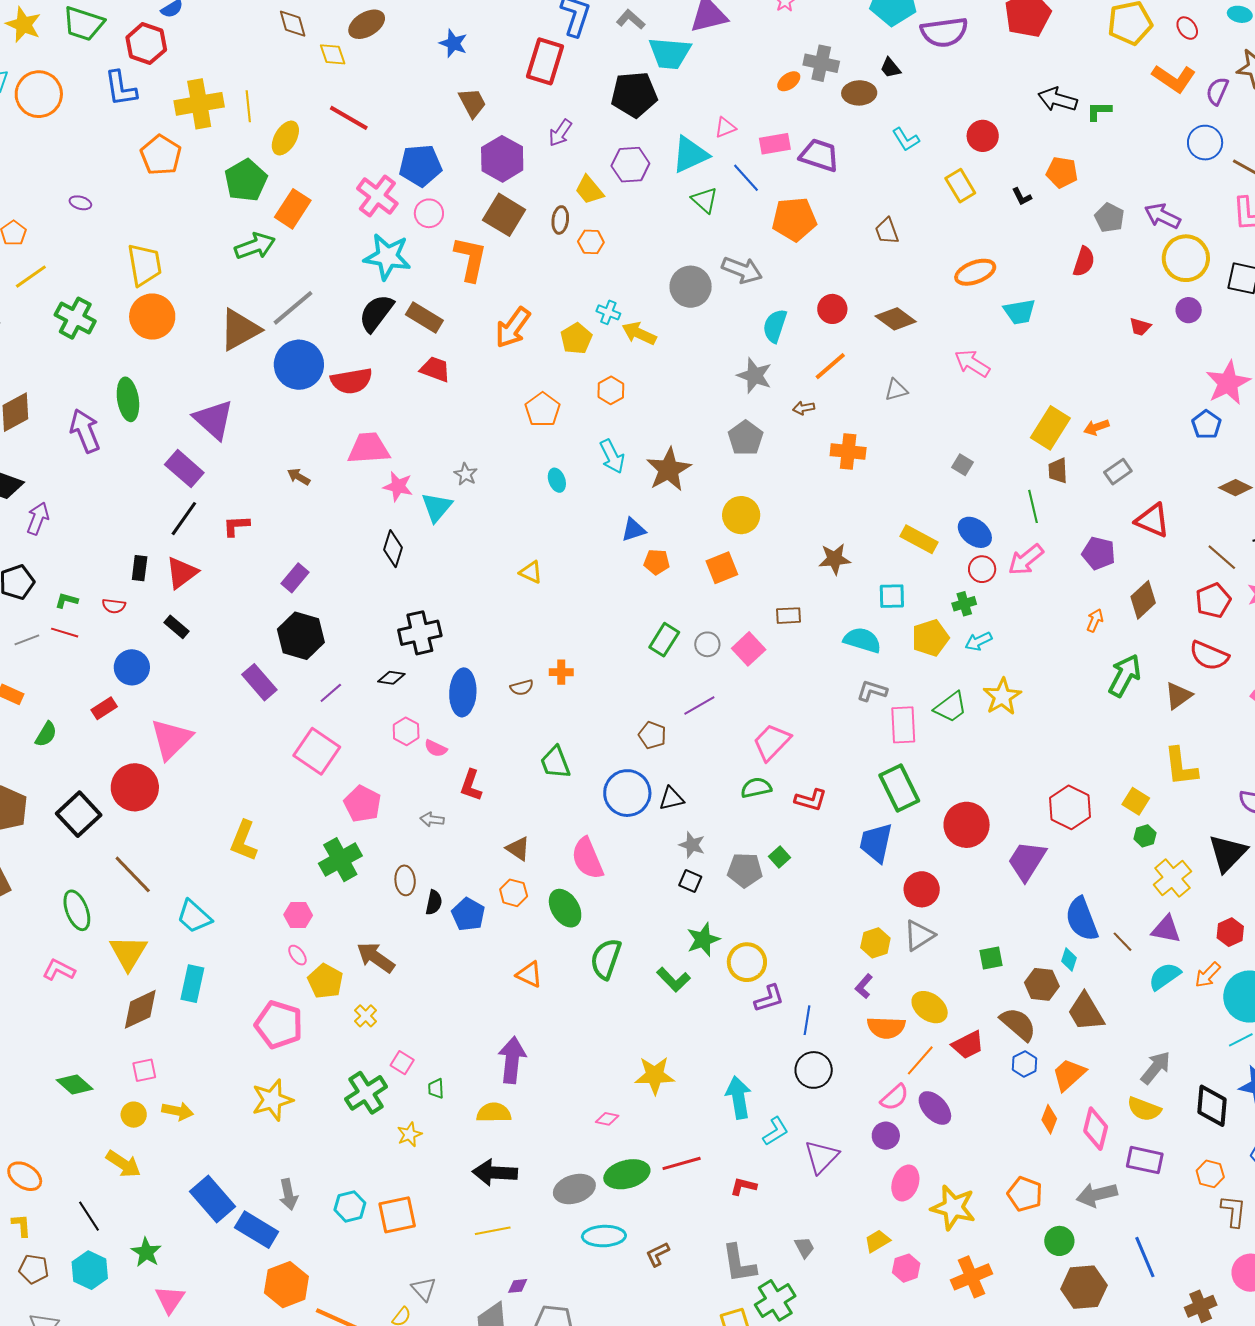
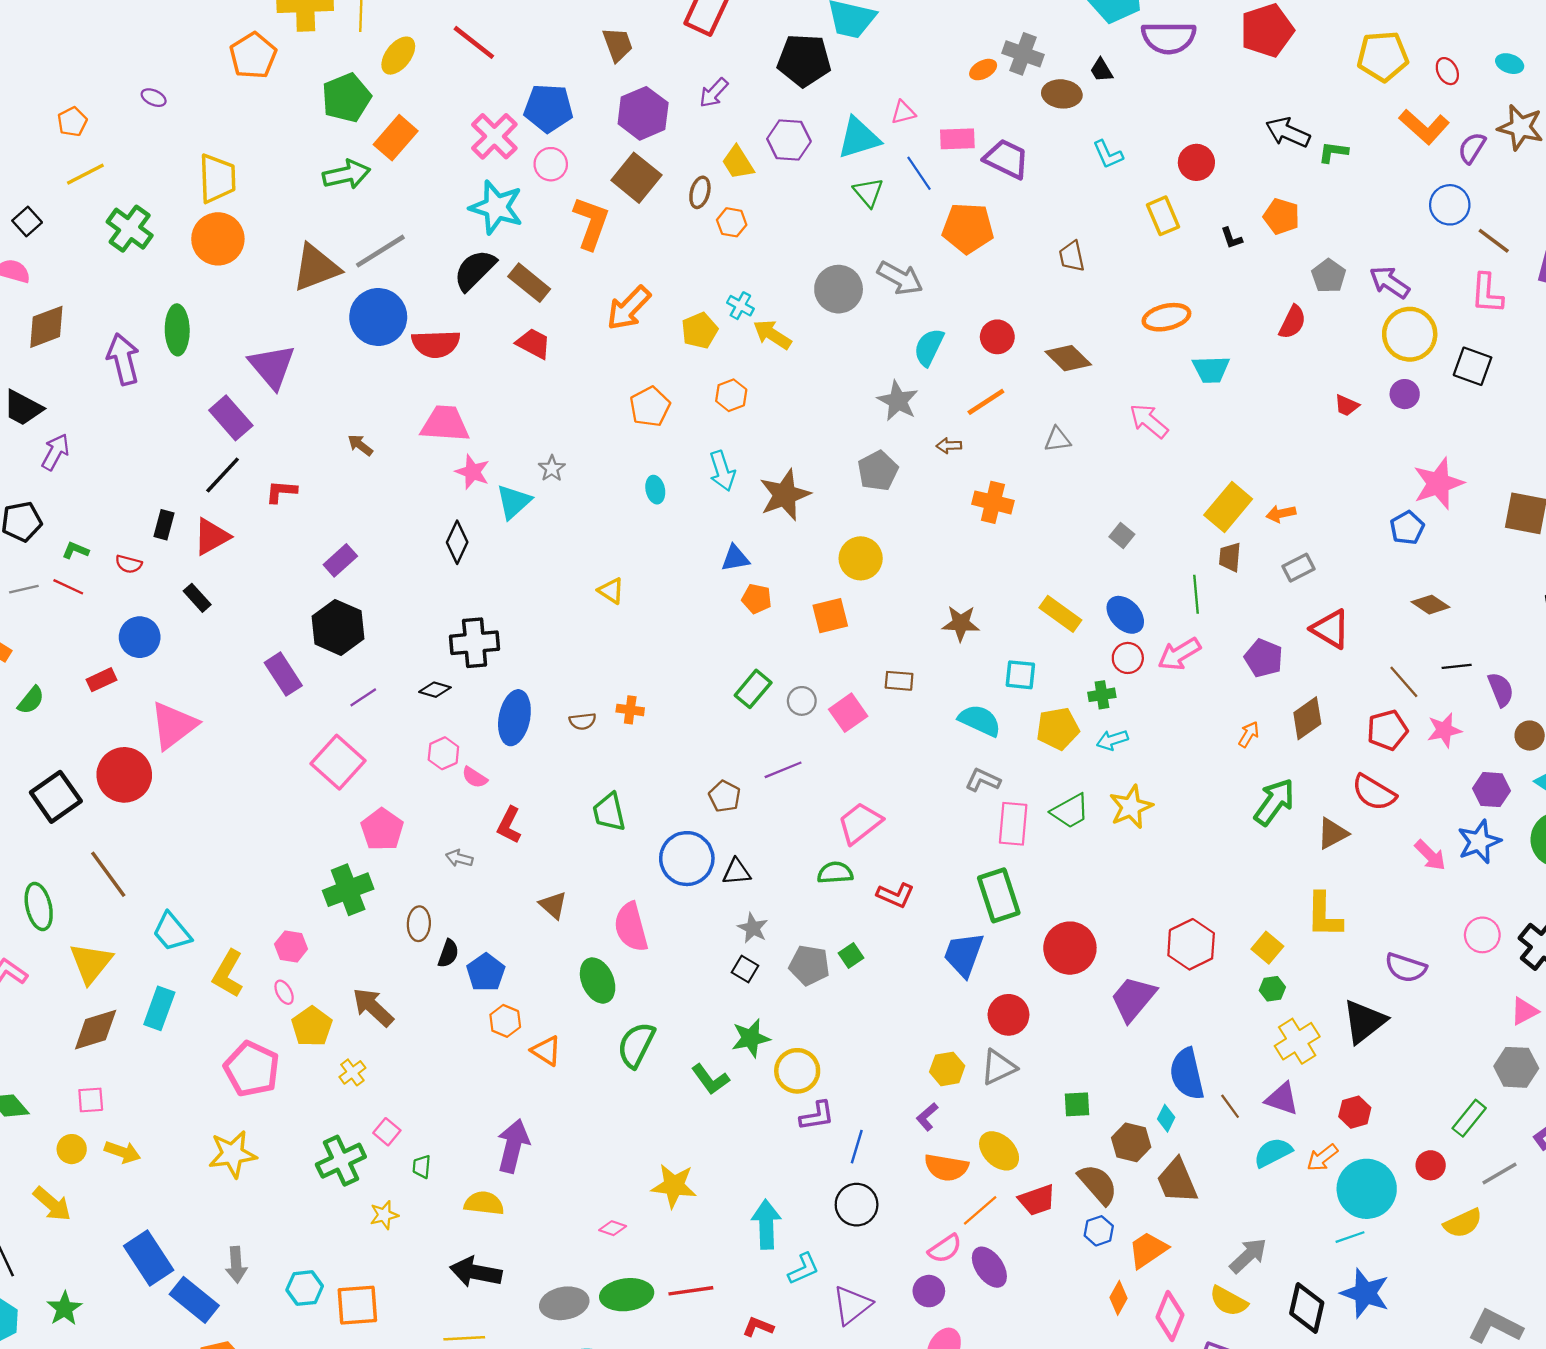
yellow L-shape: (244, 841) -> (228, 974), moved
orange hexagon: (514, 893) -> (505, 1021), moved

